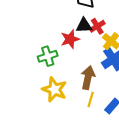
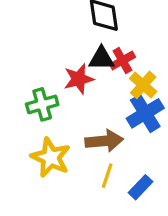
brown arrow: (88, 78) -> (104, 141), turned 70

